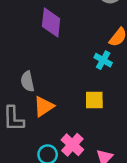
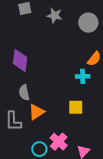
purple diamond: (51, 22) -> (20, 60), moved
cyan cross: (103, 60) -> (83, 76), turned -32

